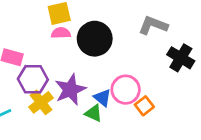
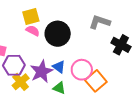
pink semicircle: (61, 33) -> (33, 31), turned 32
blue triangle: (102, 98) -> (59, 67), moved
orange square: (144, 106) -> (96, 81), size x1.5

